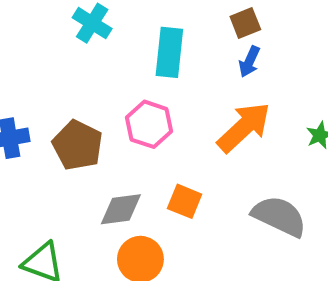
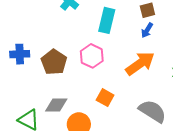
gray diamond: (121, 209) -> (56, 105), moved

